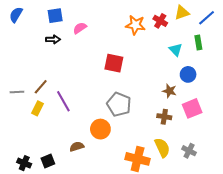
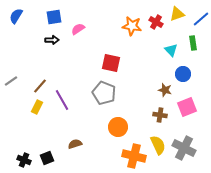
gray line: (17, 92) -> (11, 81), moved, turned -32
gray pentagon: (119, 104) -> (104, 93), moved
orange circle: (100, 129) -> (118, 127), moved
gray cross: (189, 151) -> (184, 148), size x1.6

